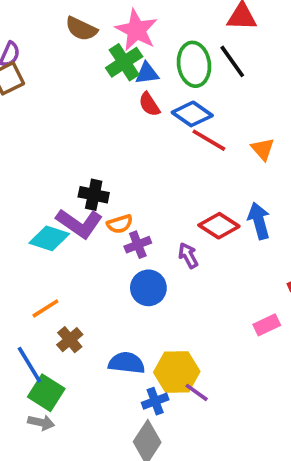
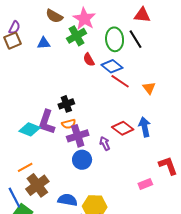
blue triangle: (147, 73) -> (44, 43), moved
black cross: (94, 195) -> (66, 104), moved, turned -35
purple L-shape: (79, 223) -> (47, 122), turned 70
purple cross: (138, 245) -> (78, 136), size x1.5
brown cross: (70, 340) -> (37, 185), size x1.6

